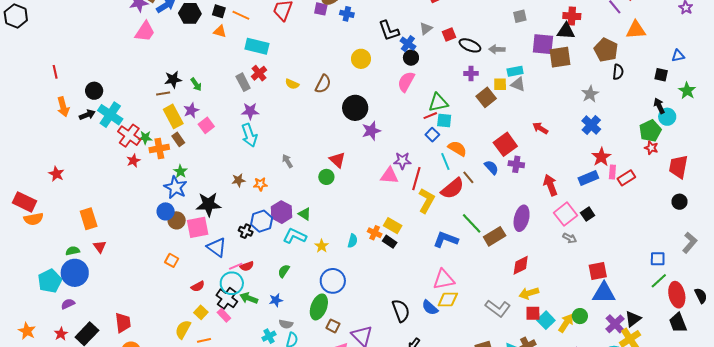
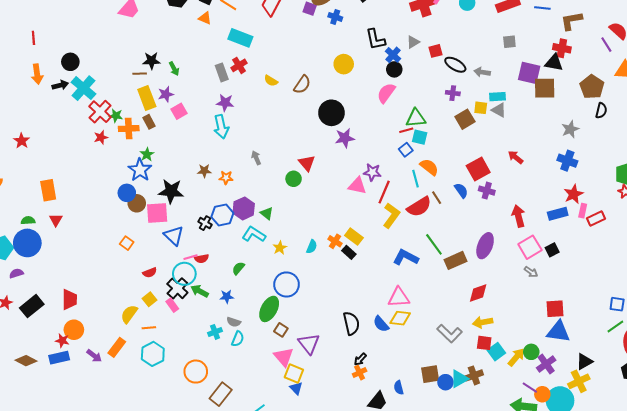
blue cross: (591, 125) -> (567, 161), turned -30
purple cross: (615, 324) -> (546, 364), moved

